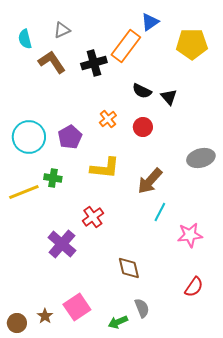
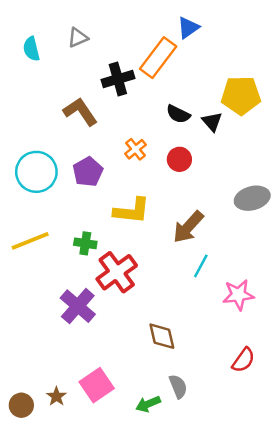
yellow pentagon: (192, 44) -> (241, 95), moved
brown L-shape: (52, 62) -> (80, 112), moved
green cross: (53, 178) -> (85, 243), moved
red cross: (93, 217) -> (117, 272), size x1.5

